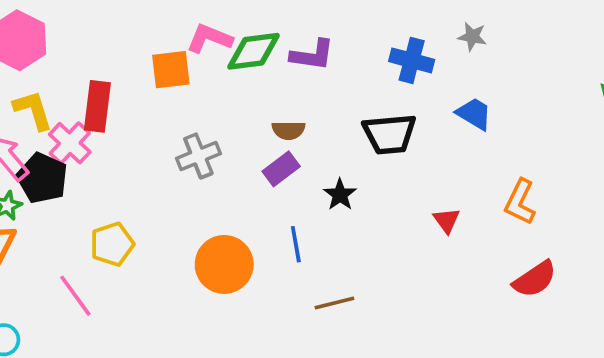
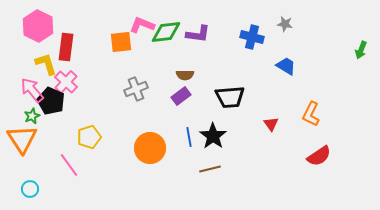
red rectangle: (97, 106) -> (66, 47), moved
black trapezoid: (390, 134) -> (230, 97), moved
black star: (340, 195) -> (213, 136), moved, size x1.5

